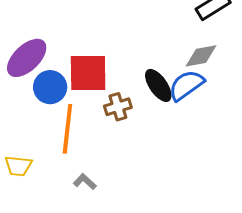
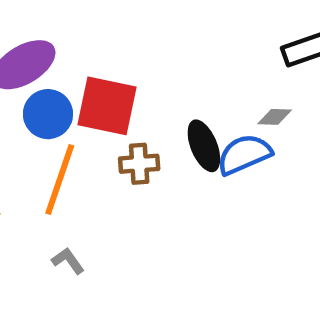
gray diamond: (201, 56) -> (275, 117), size x0.7

